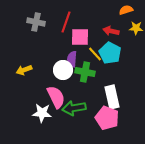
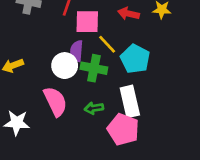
cyan pentagon: (110, 53) -> (135, 59), moved
green arrow: (74, 108) -> (94, 108), moved, size x0.6
white star: (42, 113) -> (17, 123), moved

